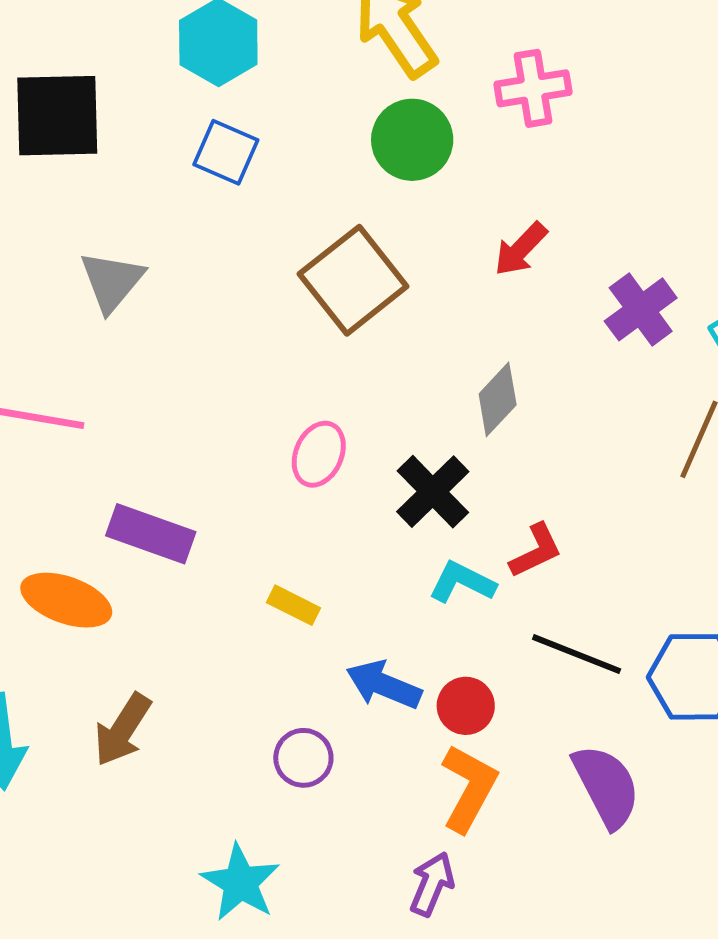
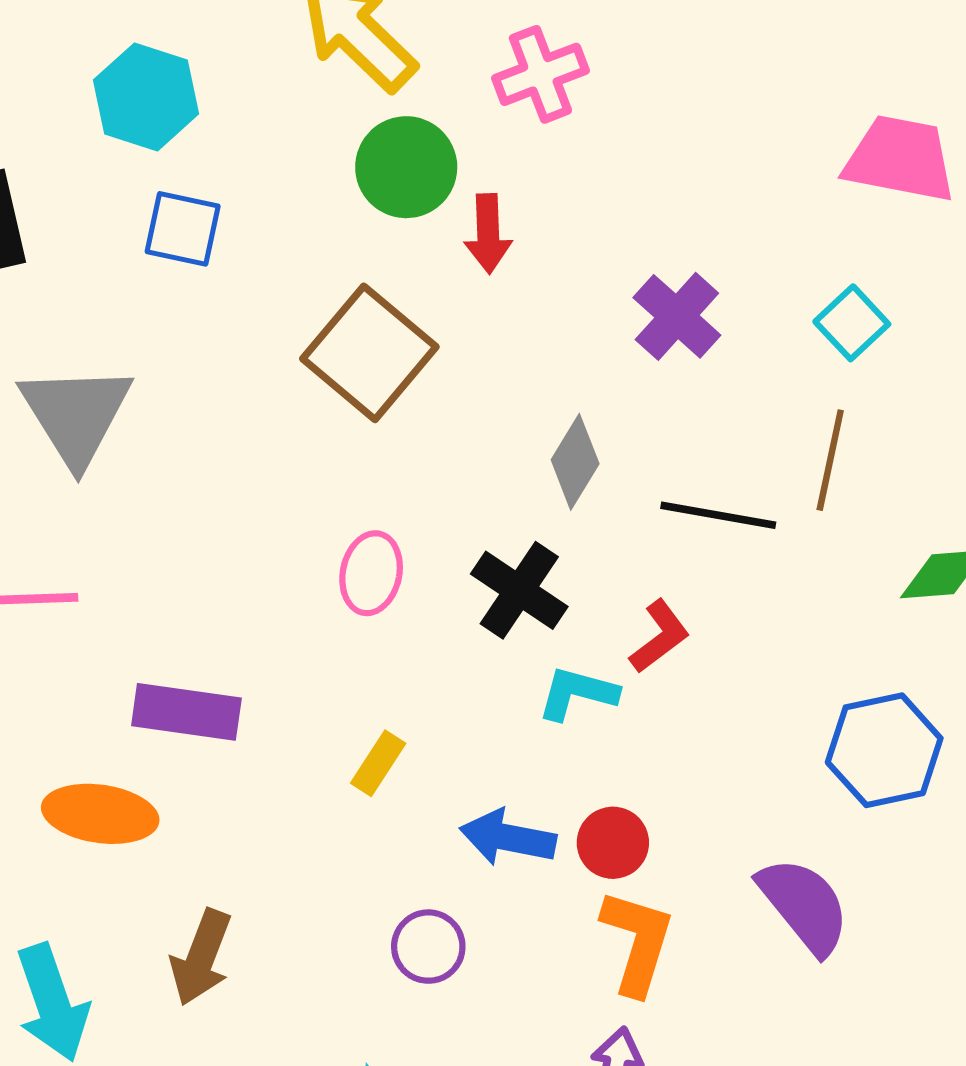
red arrow: (521, 249) -> (488, 234), moved, turned -34
gray triangle: (112, 281) -> (76, 414), size x1.4
purple cross: (641, 309) -> (677, 316), moved
yellow rectangle: (294, 605) -> (378, 763), turned -72
black line: (577, 654) -> (718, 515), moved

